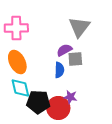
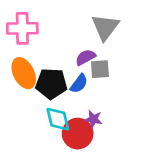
blue semicircle: (59, 70) -> (79, 84), turned 35
cyan diamond: (20, 88) -> (58, 119), moved
black pentagon: (38, 102) -> (51, 84), moved

